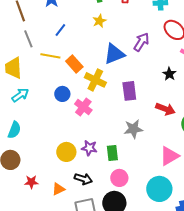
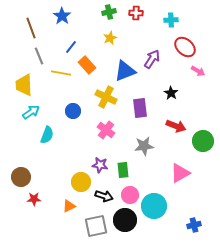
orange rectangle: (74, 64) -> (87, 65), moved
black star: (169, 74) -> (171, 93), moved
pink cross: (83, 107) -> (106, 130), moved
cyan semicircle: (14, 130) -> (47, 135), moved
yellow circle: (66, 152) -> (81, 182), moved
black arrow: (83, 179) -> (104, 196), moved
red star: (31, 182) -> (34, 199), moved
cyan circle: (159, 189) -> (154, 206), moved

